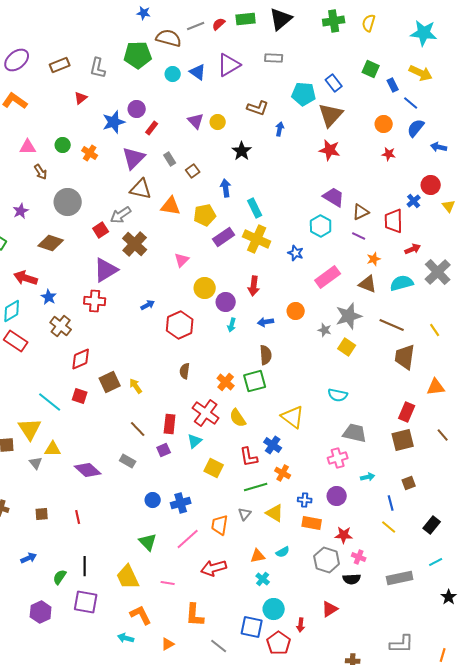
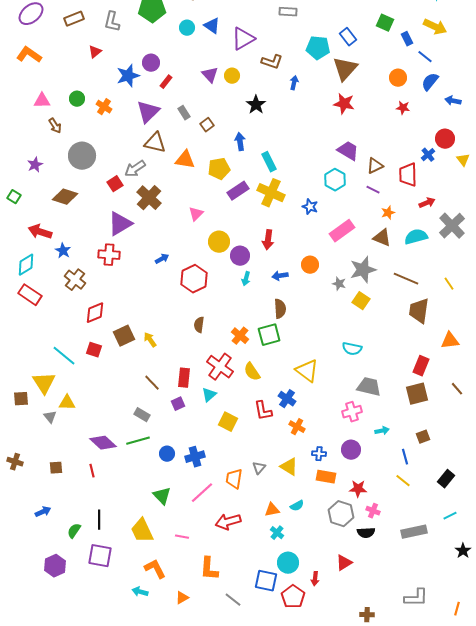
purple triangle: (229, 65) -> (243, 39), moved
purple diamond: (88, 470) -> (103, 443), moved
green line: (256, 487) -> (138, 441), moved

